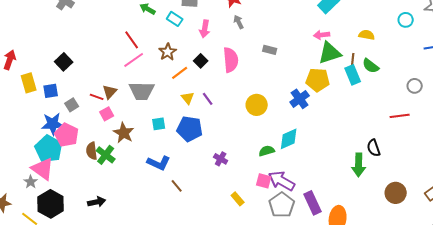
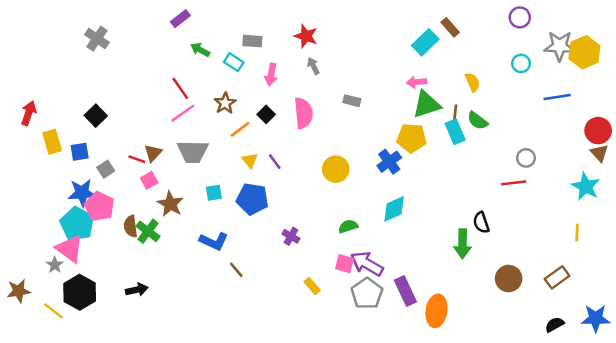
yellow semicircle: (367, 35) -> (473, 82), turned 56
gray circle: (415, 86) -> (526, 158), moved
cyan diamond: (289, 139) -> (394, 209), moved

